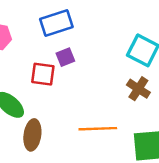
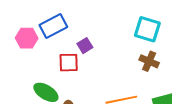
blue rectangle: (56, 23) -> (53, 26), moved

